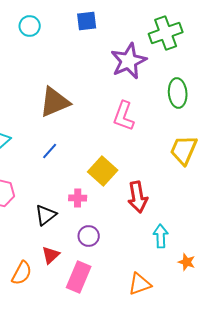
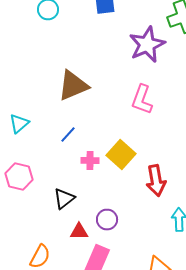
pink cross: (78, 198) -> (90, 160), moved
red triangle: (51, 255) -> (79, 232), moved, turned 42

